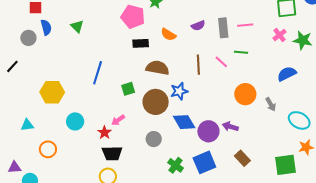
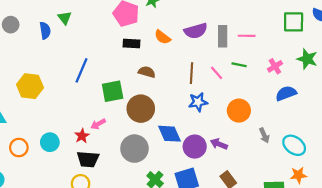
purple semicircle: (198, 26) -> (196, 31), size x1.5
blue semicircle: (46, 27) -> (45, 30), moved
pink cross: (279, 35) -> (275, 66), moved
brown semicircle: (157, 68) -> (147, 72), size x0.7
green square: (128, 89) -> (113, 91), size x1.5
blue star: (179, 91) -> (198, 102), moved
gray arrow: (271, 104) -> (264, 135), moved
cyan circle: (75, 121) -> (50, 142), moved
gray circle: (154, 139) -> (134, 149), size x1.6

